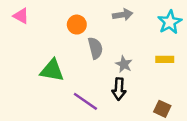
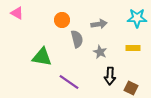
gray arrow: (123, 15) -> (99, 24), moved
cyan star: (170, 22) -> (137, 18), turned 30
black arrow: (119, 89) -> (110, 76), moved

